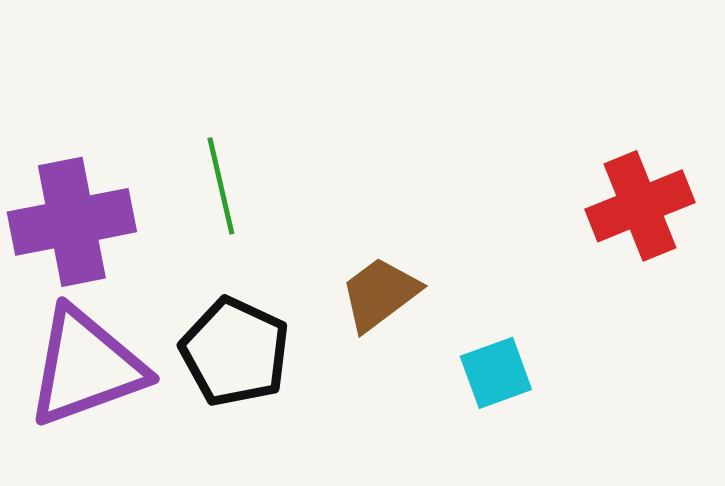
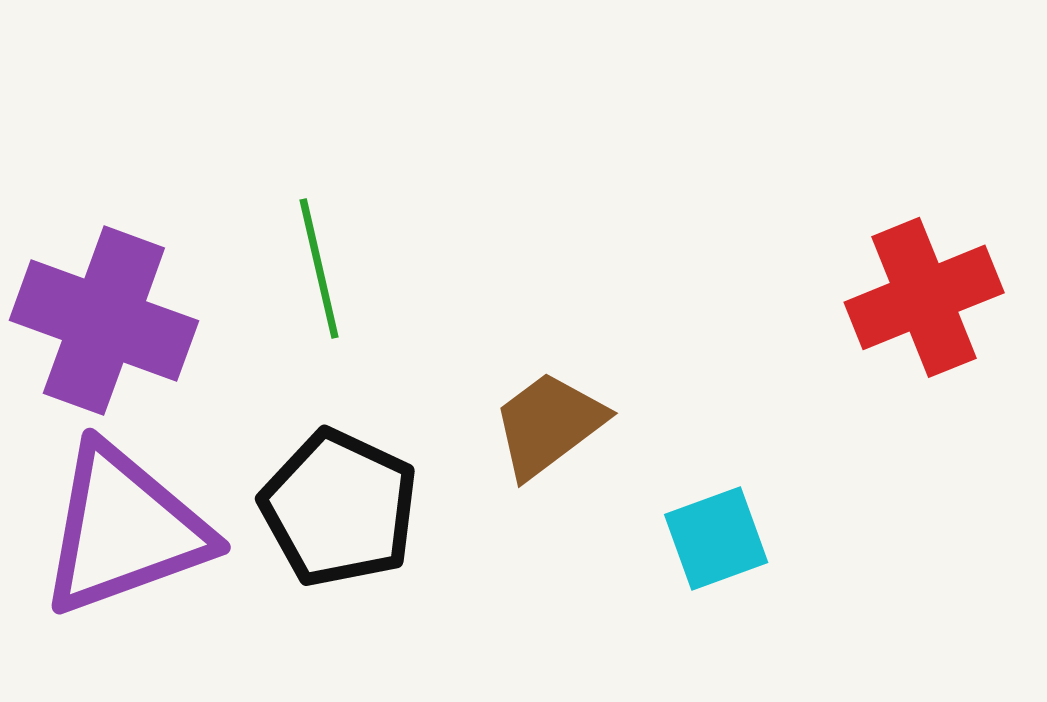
purple cross: (72, 222) -> (104, 321), turned 31

